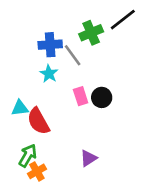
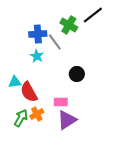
green cross: (91, 33) -> (69, 25), turned -36
pink rectangle: (81, 96) -> (61, 102), moved, turned -72
purple triangle: (88, 158) -> (67, 120), size x1.5
orange cross: (37, 171) -> (37, 114), moved

